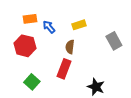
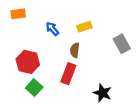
orange rectangle: (30, 19) -> (18, 14), moved
red hexagon: (25, 46) -> (28, 62), moved

